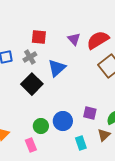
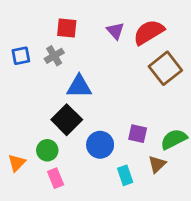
blue triangle: (57, 68) -> (79, 86), moved, turned 42
black square: (32, 84) -> (67, 120), moved
green circle: (41, 126) -> (47, 150), moved

